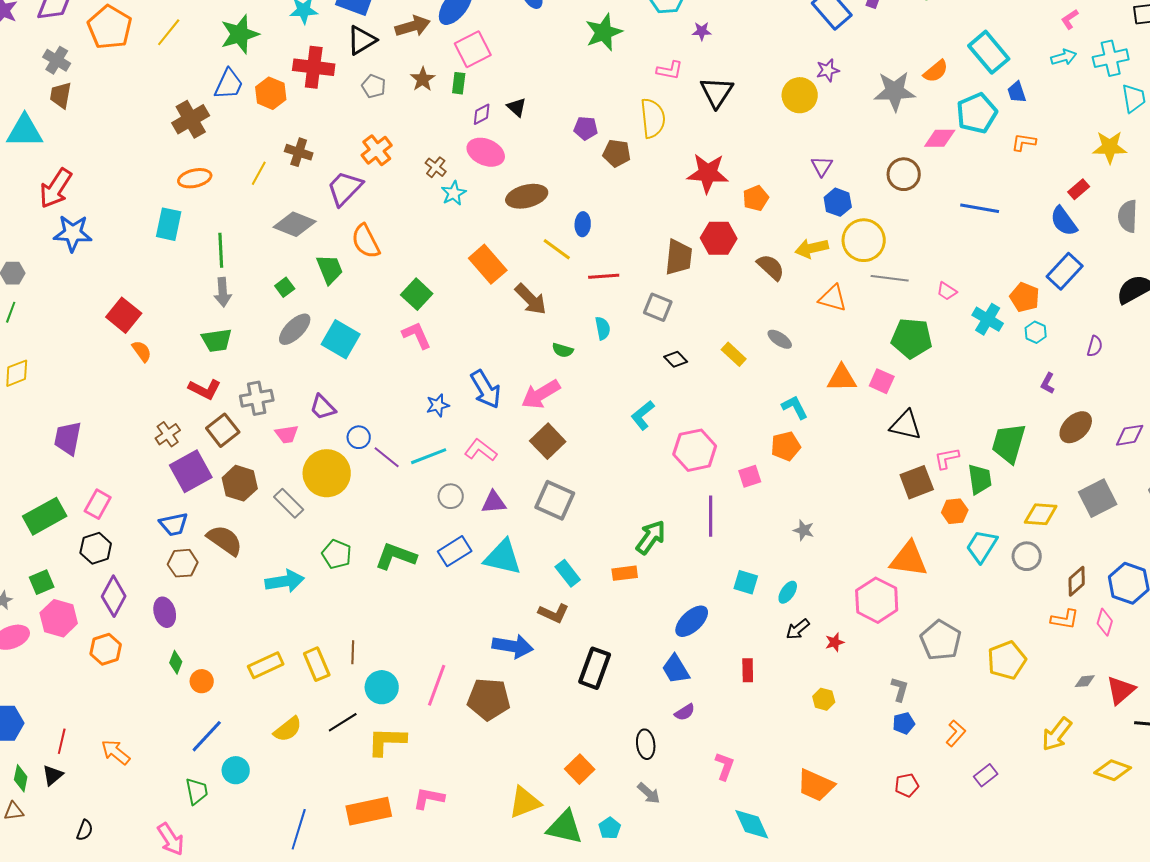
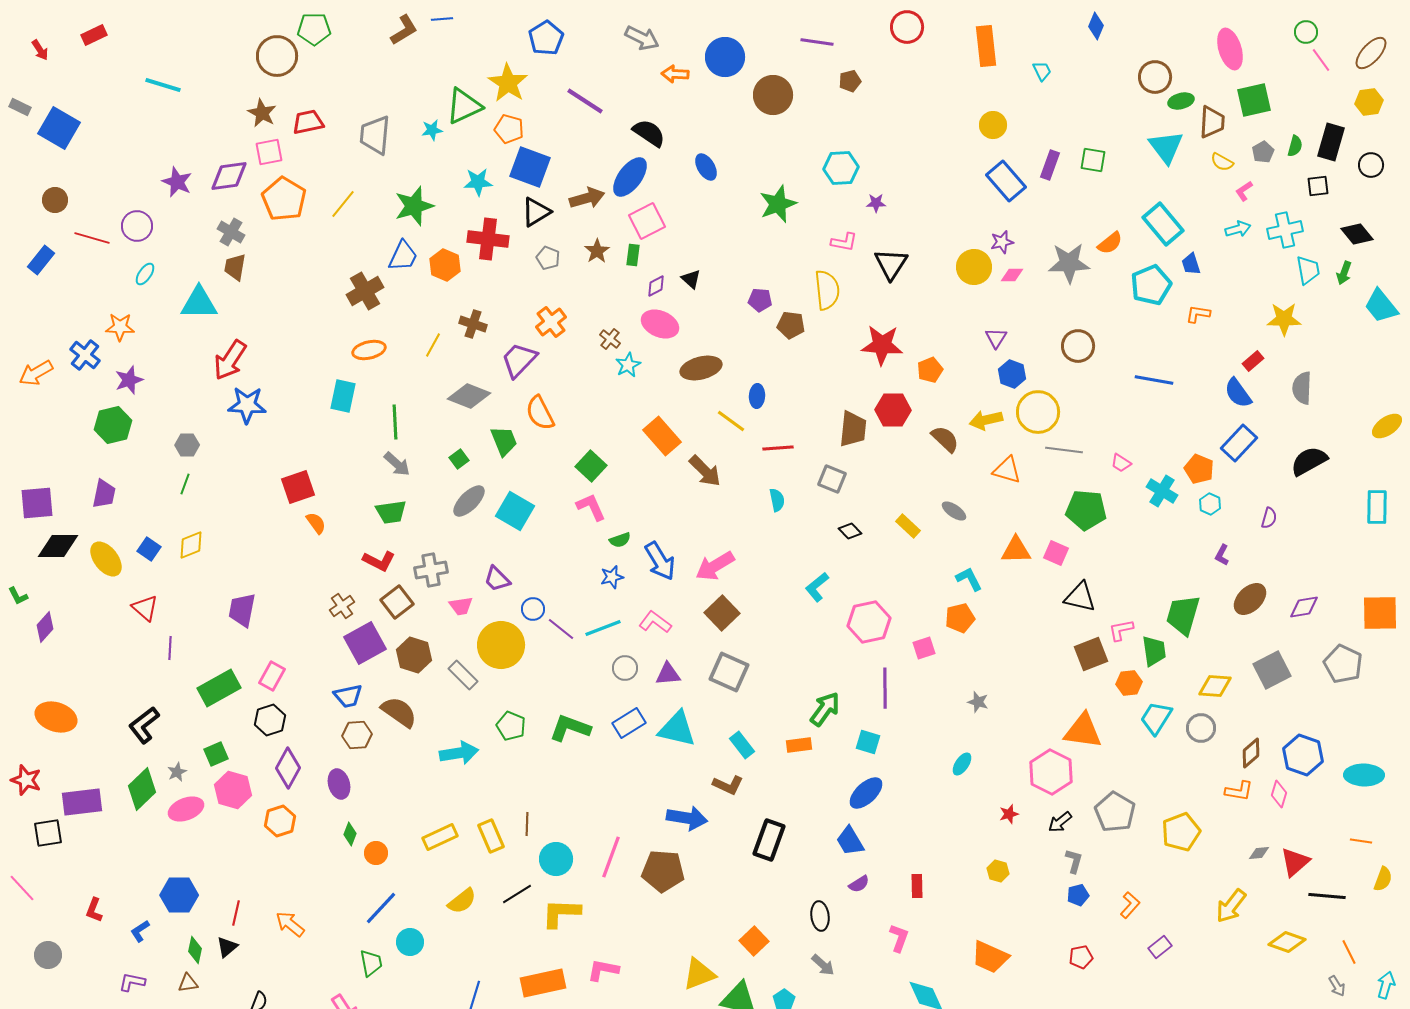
pink diamond: (940, 138) -> (1012, 275), moved, size x0.7
gray arrow: (223, 292) -> (397, 464), turned -44
red square: (124, 315) -> (298, 487), turned 32
green semicircle: (563, 350) -> (620, 540), moved, turned -35
cyan square: (746, 582) -> (868, 742), moved
black arrow: (798, 629) -> (1060, 822), moved
red rectangle: (748, 670) -> (917, 886), moved

